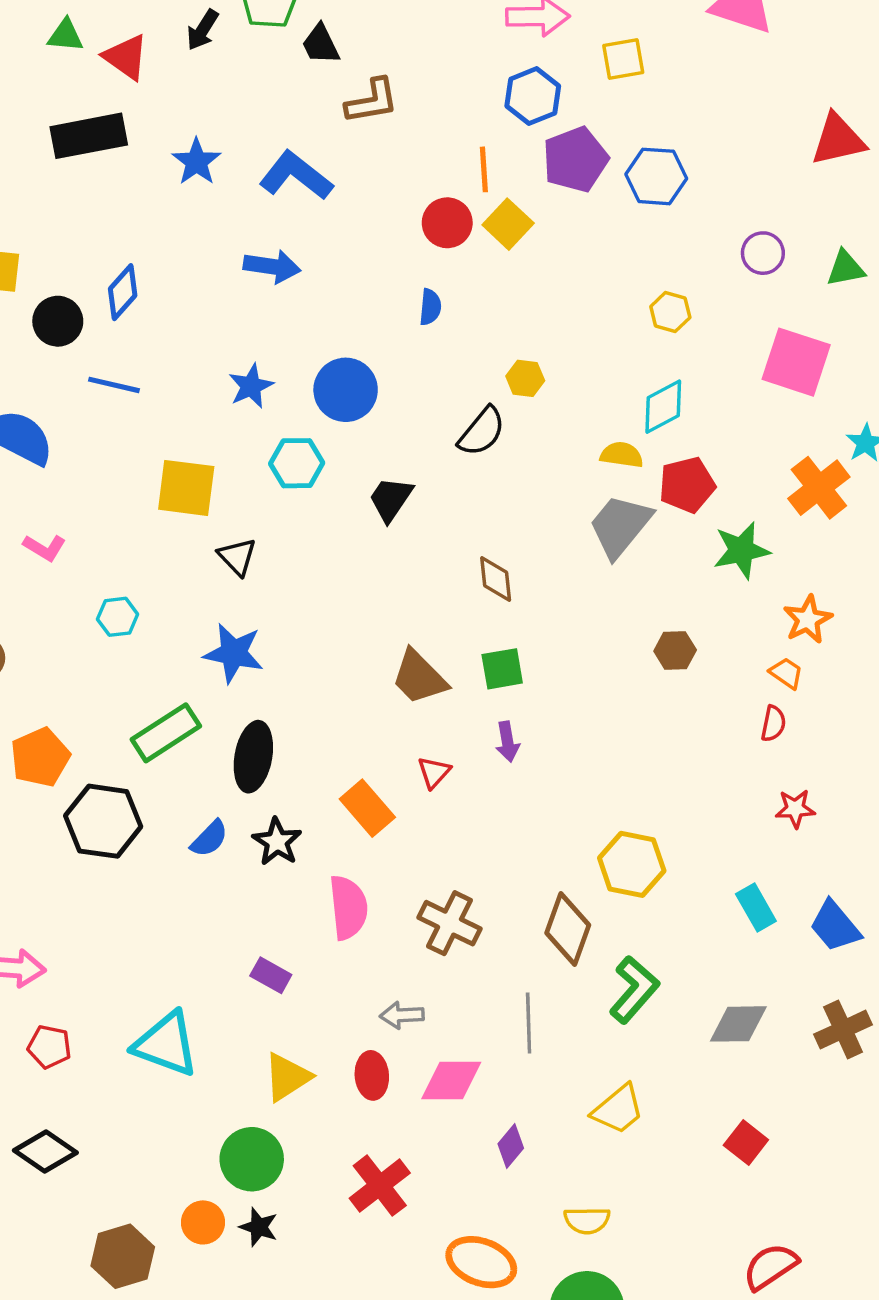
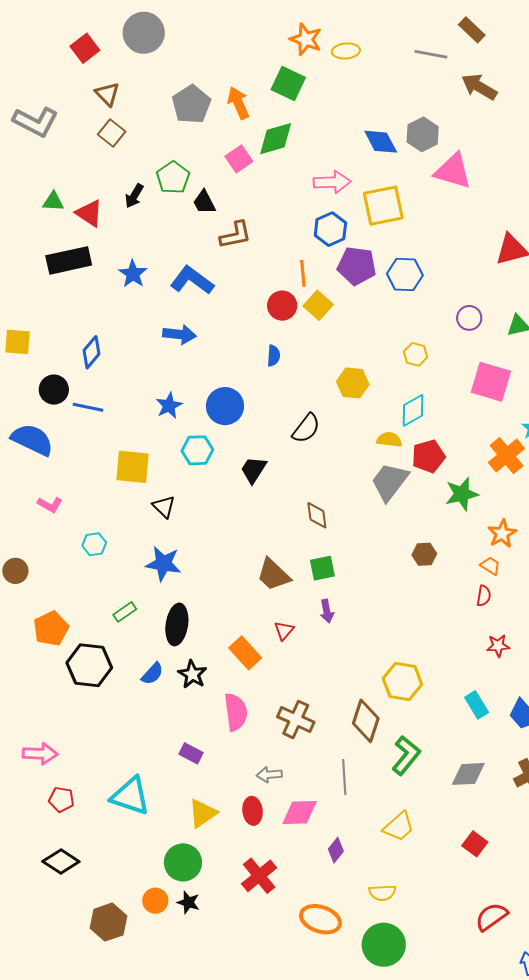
yellow square: (623, 59) -> (383, 206), size x1.6
purple pentagon: (575, 160) -> (357, 266), turned 30
black circle: (58, 321) -> (54, 390), moved
yellow hexagon: (525, 378) -> (353, 383), moved, size x1.4
green rectangle: (166, 733) -> (125, 612), size x0.6

